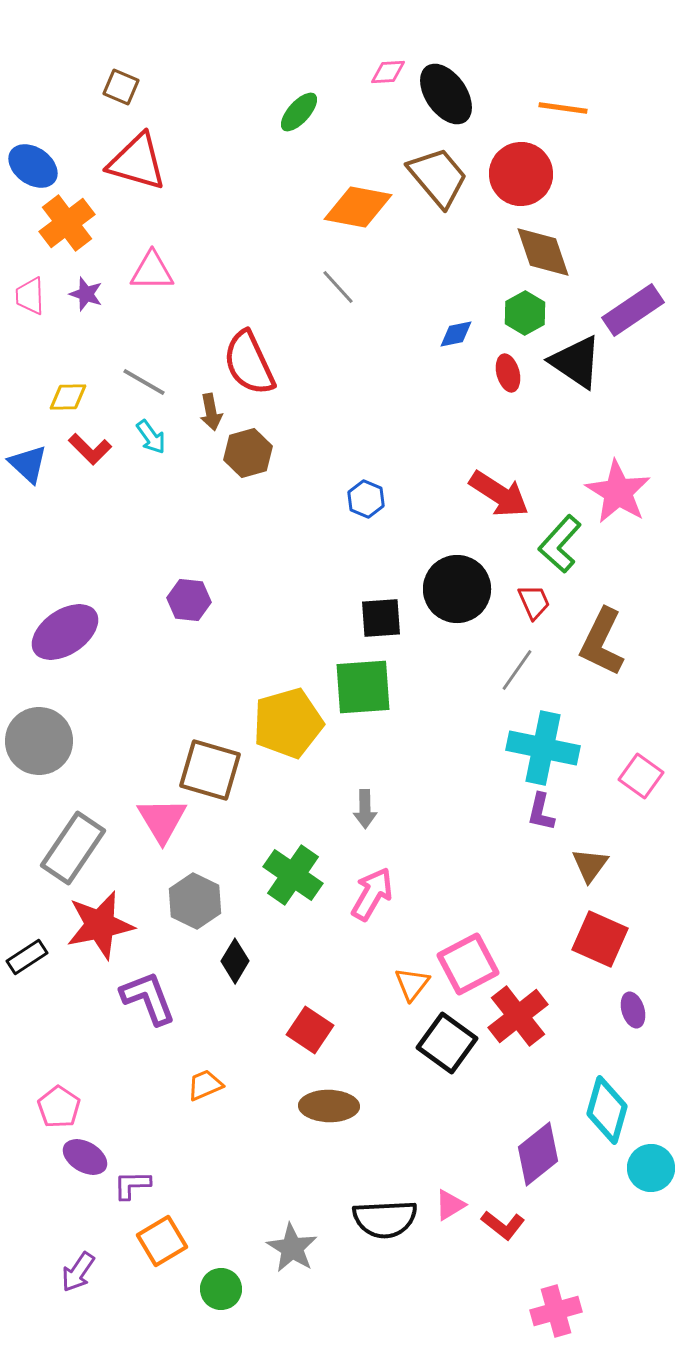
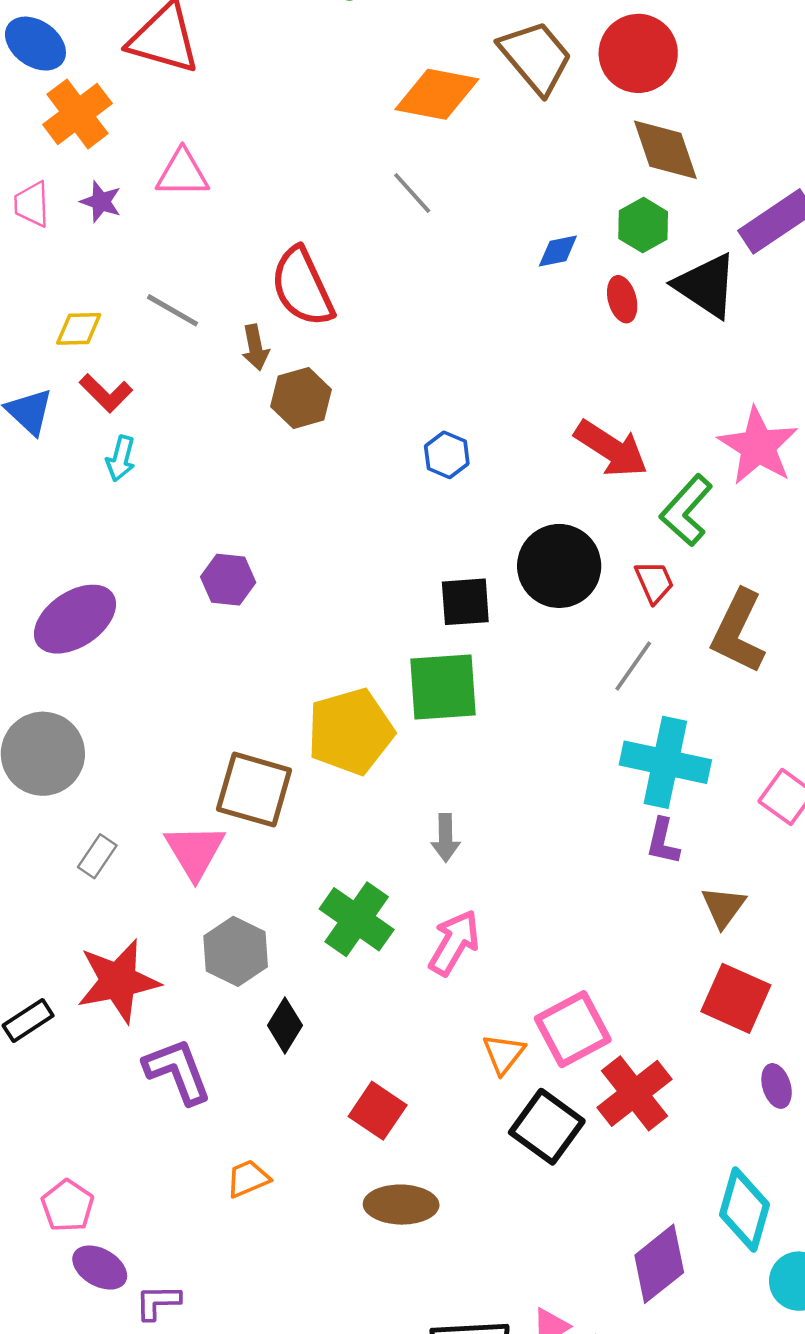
cyan arrow: (151, 437) -> (121, 459), moved, turned 51
gray rectangle: (73, 848) -> (97, 856), moved, size x0.5

